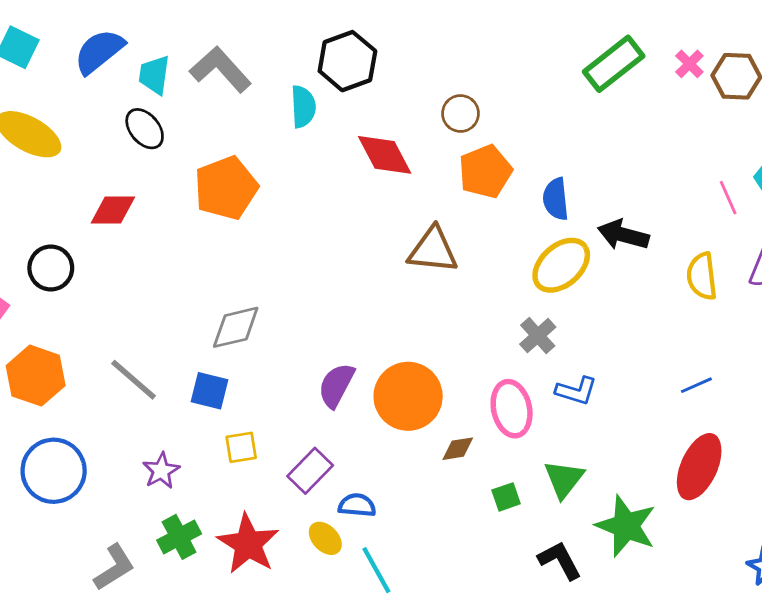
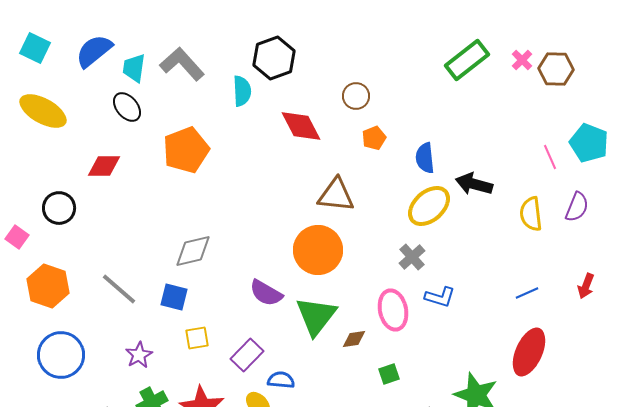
orange pentagon: (485, 171) -> (374, 138), size x0.6
purple semicircle: (336, 385) -> (266, 293), turned -88
orange circle: (408, 396) -> (318, 250), moved
green triangle: (564, 479) -> (316, 316), moved, size x1.4

